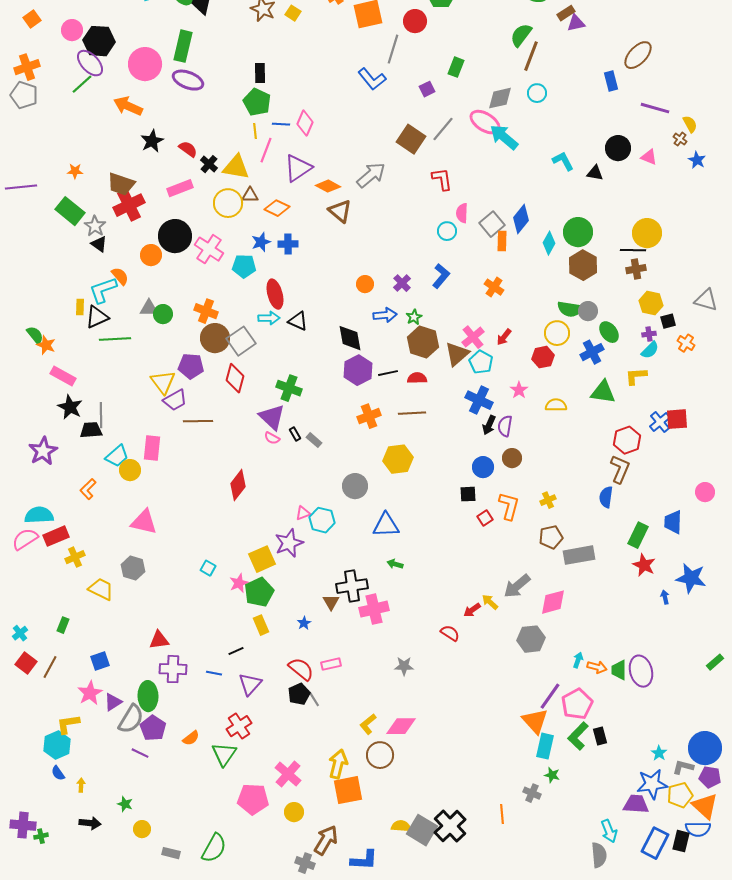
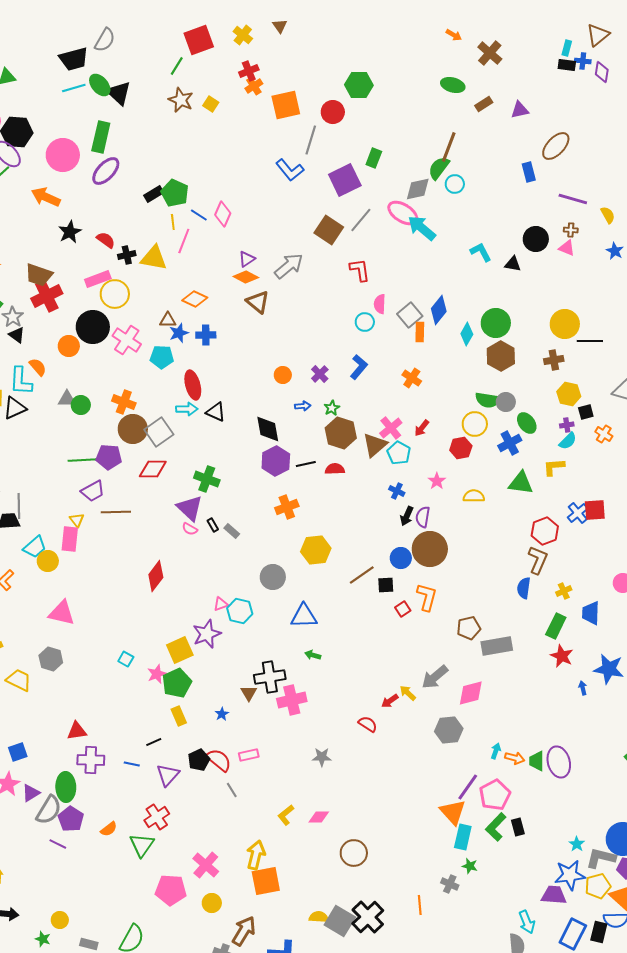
purple triangle: (576, 23) -> (520, 110), moved
green semicircle: (521, 35) -> (439, 168), moved
black rectangle: (260, 73) -> (154, 194), moved, turned 60
purple ellipse: (188, 80) -> (106, 171), turned -68
purple square: (427, 89) -> (345, 180), size x2.0
blue line: (281, 124) -> (199, 215), turned 30
brown cross: (680, 139) -> (571, 230), moved, turned -32
black cross: (209, 164) -> (127, 255), turned 36
purple triangle: (298, 168) -> (247, 259), moved, size x0.6
brown triangle: (250, 195) -> (168, 320), moved
yellow circle: (228, 203) -> (115, 294), moved
black line: (633, 250) -> (590, 341), moved
cyan L-shape: (103, 290) -> (21, 381), turned -68
blue arrow: (385, 315) -> (303, 406), size x0.7
green line: (115, 339) -> (84, 460), moved
red diamond: (235, 378) -> (153, 469), turned 76
yellow triangle: (163, 382) -> (77, 520), moved, size x0.6
blue cross: (479, 400) -> (397, 491), size x0.6
brown line: (412, 413) -> (362, 575), moved, turned -32
brown circle: (512, 458) -> (430, 549), size x1.8
yellow cross: (548, 500) -> (564, 591), moved
black pentagon: (299, 694) -> (199, 760), moved
pink diamond: (401, 726) -> (319, 817), size x0.7
brown circle: (380, 755) -> (354, 853), moved
gray L-shape: (683, 767) -> (601, 858), size x1.4
green star: (125, 804) -> (43, 939), moved

